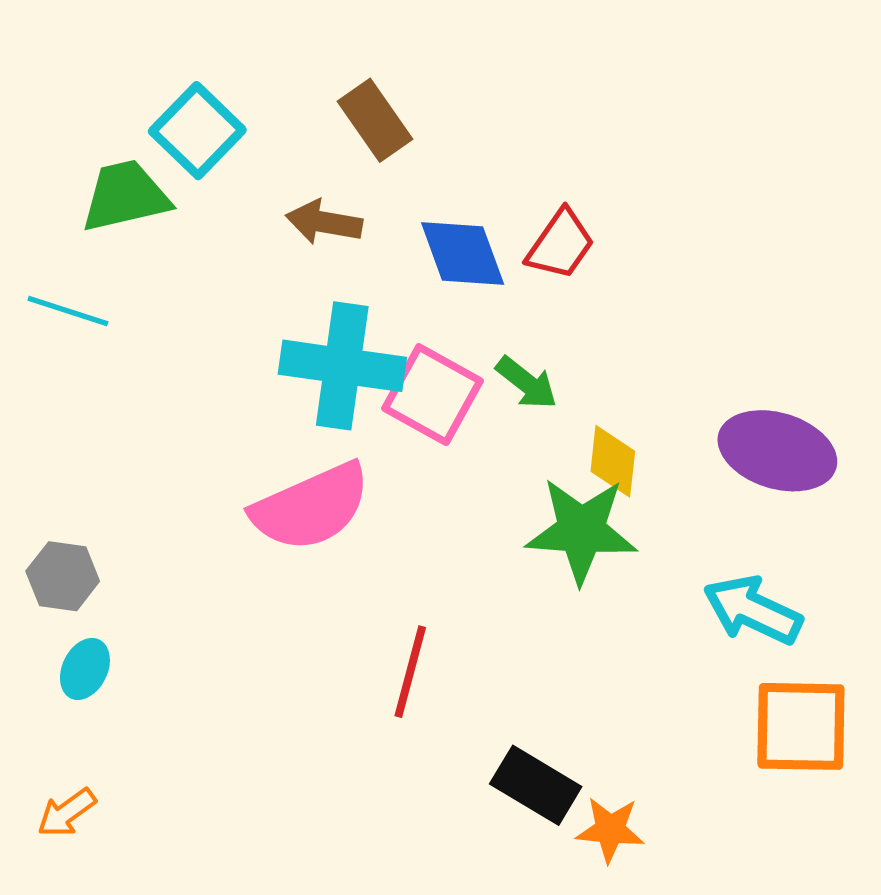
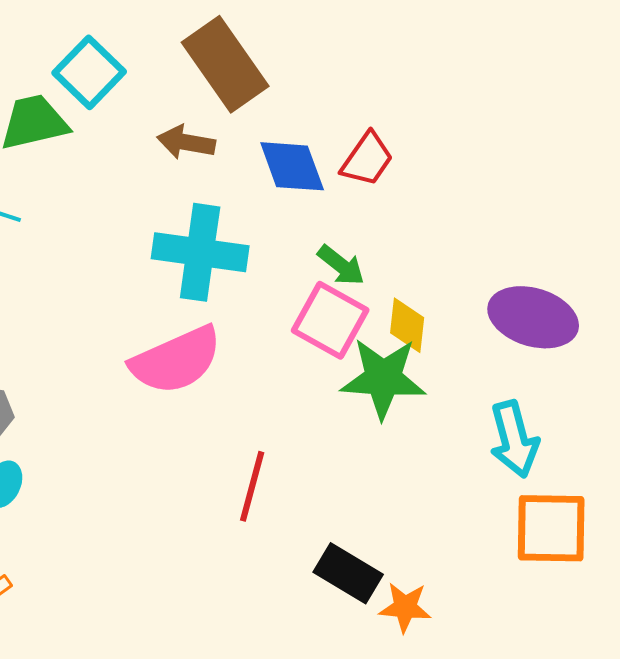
brown rectangle: (375, 120) -> (225, 64), size x1.5
pink square: (432, 395) -> (330, 320), moved
cyan arrow: (753, 610) -> (514, 439), turned -130

